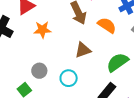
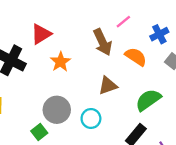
orange star: (42, 30) -> (60, 62), turned -30
gray circle: (39, 71) -> (57, 110), size x1.5

